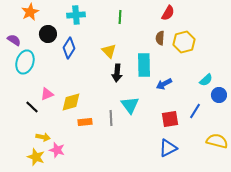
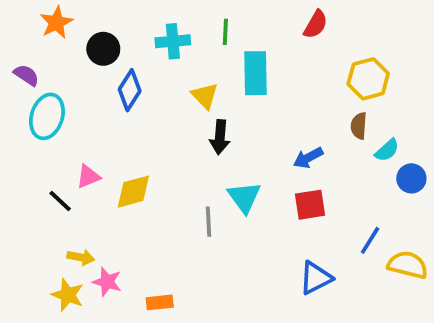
cyan cross: (76, 15) -> (173, 41), moved
black circle: (48, 34) -> (103, 49), moved
brown semicircle: (160, 38) -> (359, 126), moved
yellow hexagon: (184, 42) -> (368, 79), moved
cyan rectangle: (144, 65) -> (255, 73), moved
blue line: (195, 111) -> (370, 240), moved
red square: (170, 119) -> (310, 205), moved
orange rectangle: (85, 122) -> (160, 302), moved

